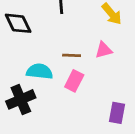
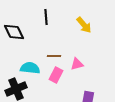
pink triangle: (104, 50) -> (77, 64), moved

